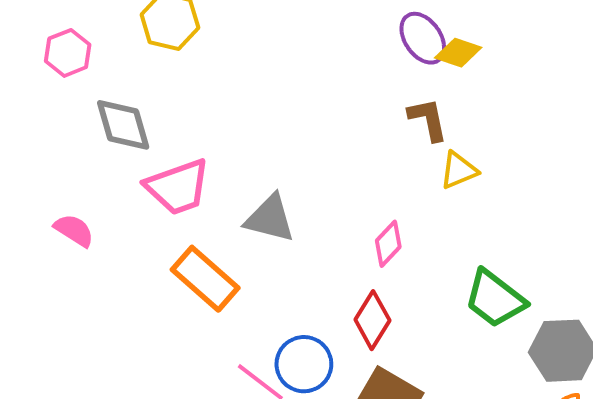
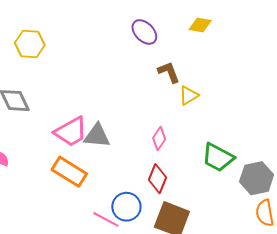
purple ellipse: (423, 38) -> (144, 32), moved
yellow diamond: (458, 53) -> (200, 25), moved
pink trapezoid: (178, 187) -> (71, 132), moved

